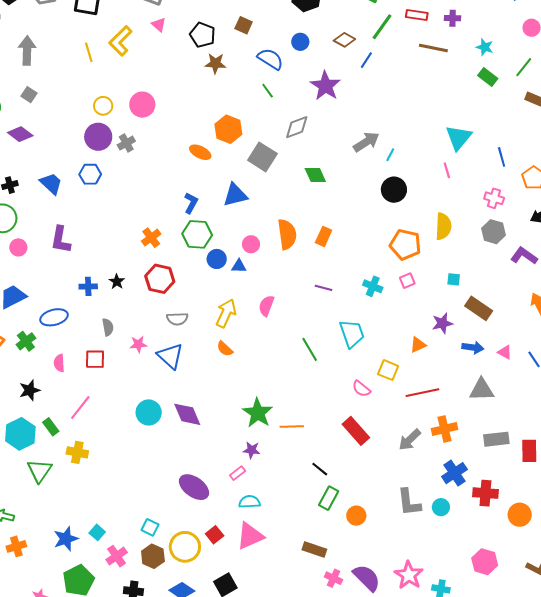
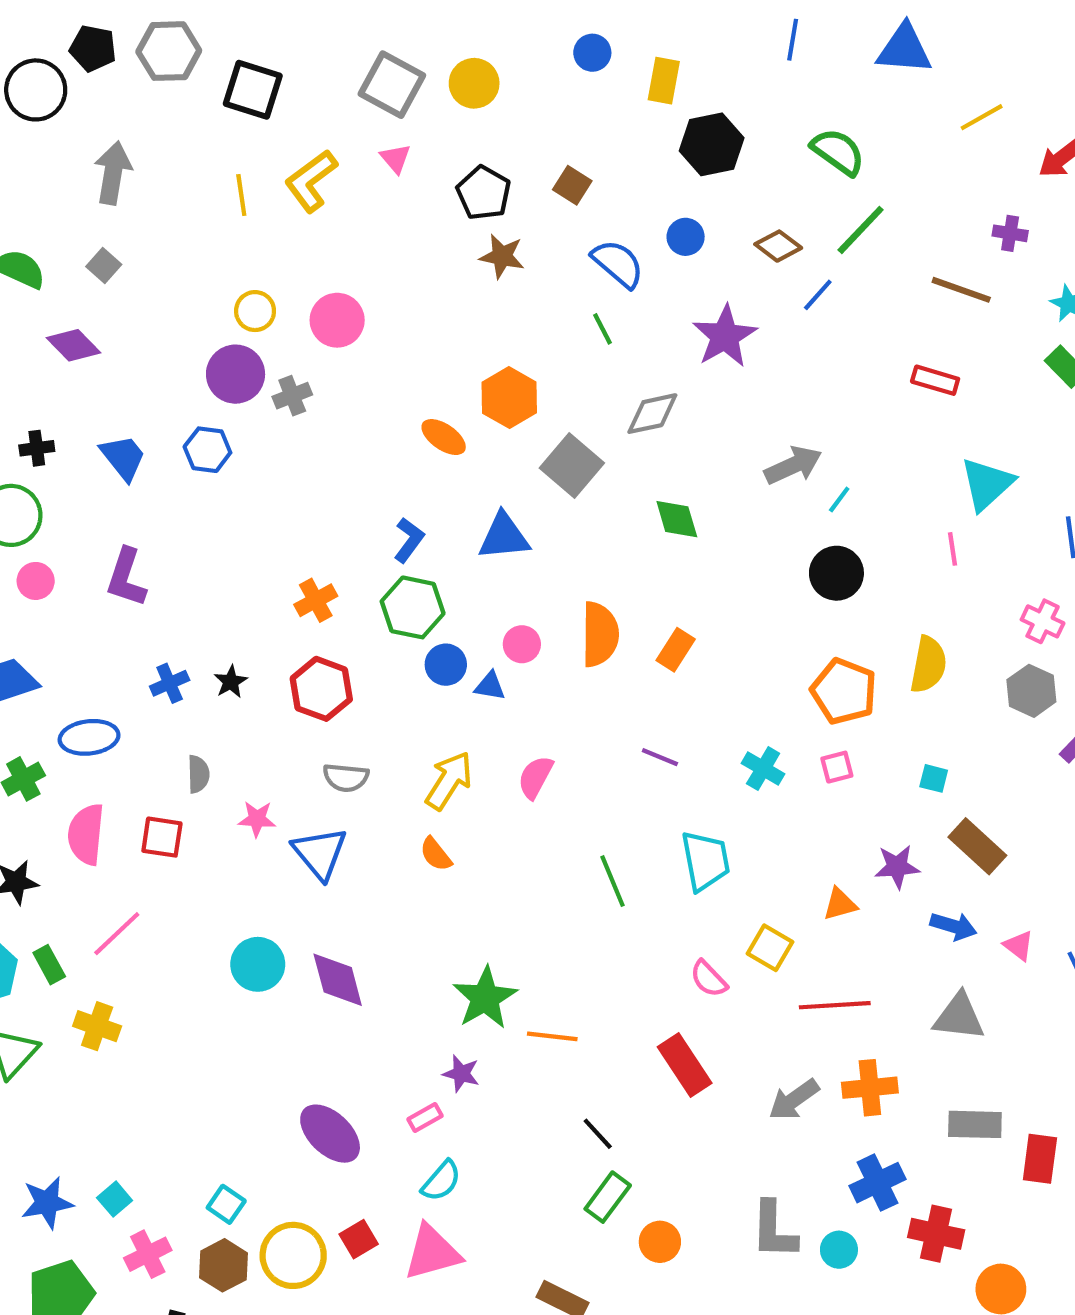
red rectangle: (417, 15) -> (935, 380), moved
blue cross: (88, 286) -> (170, 683), turned -30
pink semicircle: (59, 363) -> (86, 834), size x1.6
cyan semicircle: (249, 502) -> (441, 1181), turned 125

